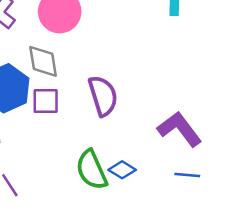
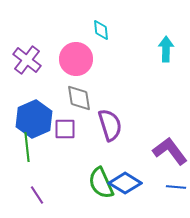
gray diamond: (43, 61) -> (79, 98), moved
blue diamond: (122, 170) -> (125, 183), size x1.5

